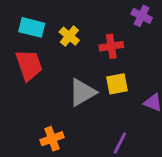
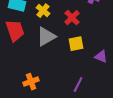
red cross: (111, 46) -> (72, 18), turned -35
gray triangle: (82, 92) -> (46, 37), moved

